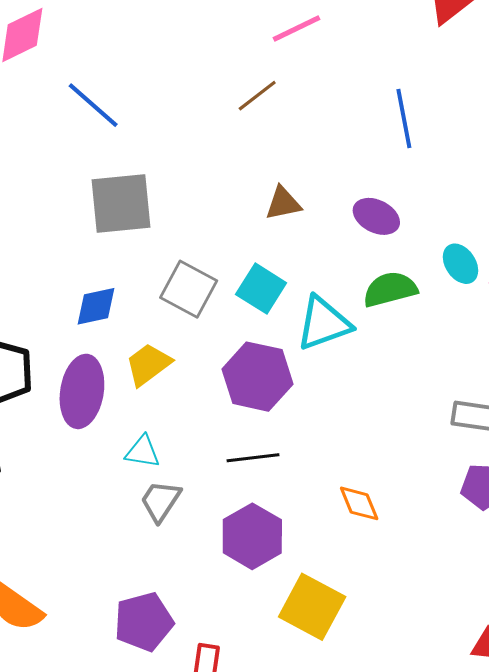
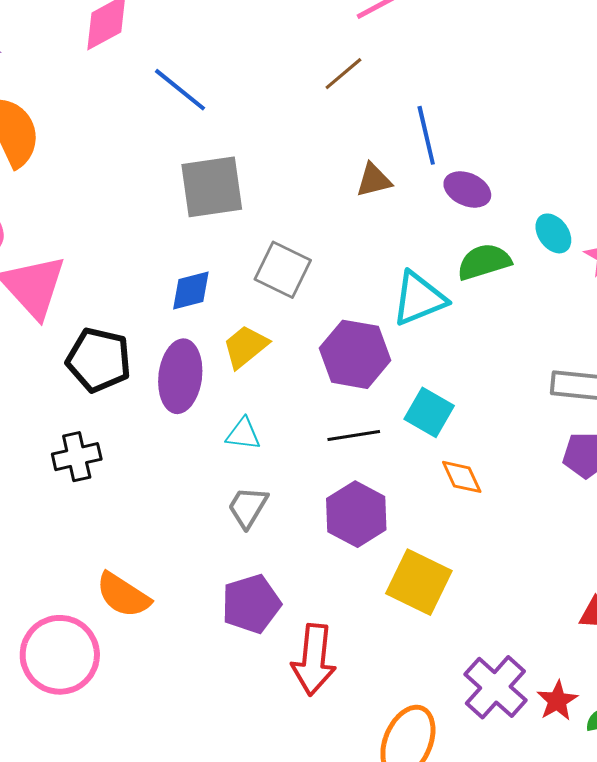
blue line: (404, 118) -> (426, 135), moved
cyan square: (261, 289) -> (429, 412), moved
gray trapezoid: (160, 501) -> (248, 507), moved

